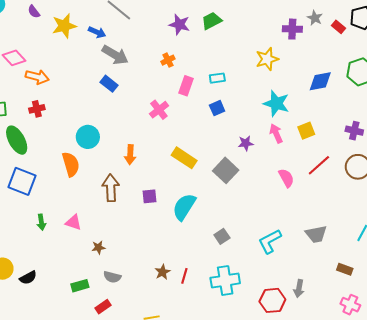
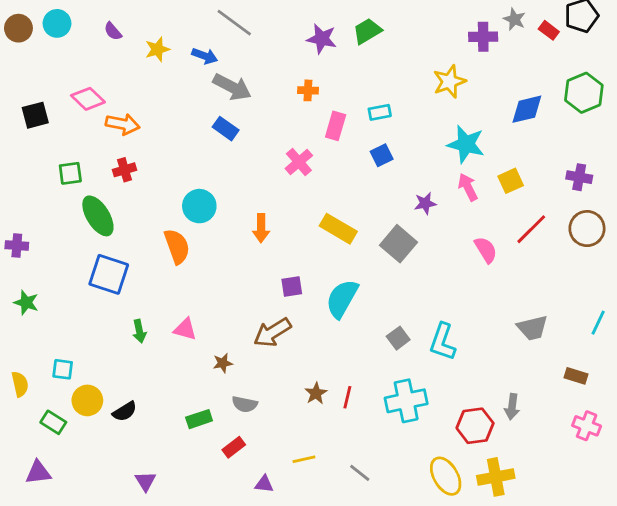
yellow star: (64, 26) -> (157, 49), size x0.7
orange cross: (168, 60) -> (308, 90), turned 32
brown arrow: (111, 188) -> (272, 332), moved, turned -116
cyan L-shape: (270, 241) -> (443, 342), moved, turned -40

